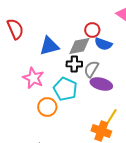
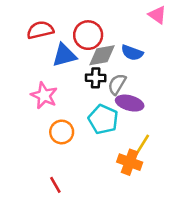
red semicircle: (15, 29) -> (40, 30), moved, turned -80
red circle: (92, 30) -> (88, 35), moved, size x1.5
cyan pentagon: (65, 89) -> (103, 119), moved

